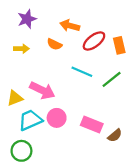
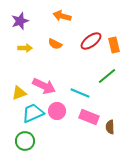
purple star: (27, 19) -> (20, 21), moved
orange arrow: (70, 26) -> (62, 16), moved
cyan line: (82, 72) -> (80, 93), moved
brown semicircle: (115, 135) -> (110, 127), turned 128

